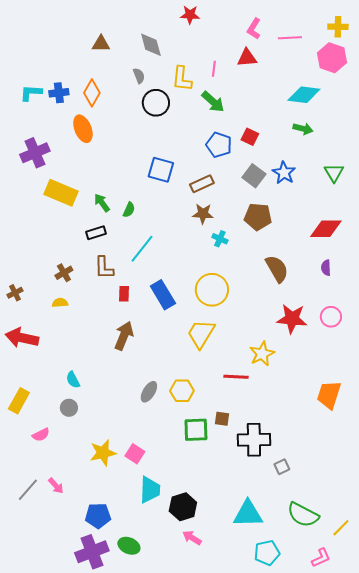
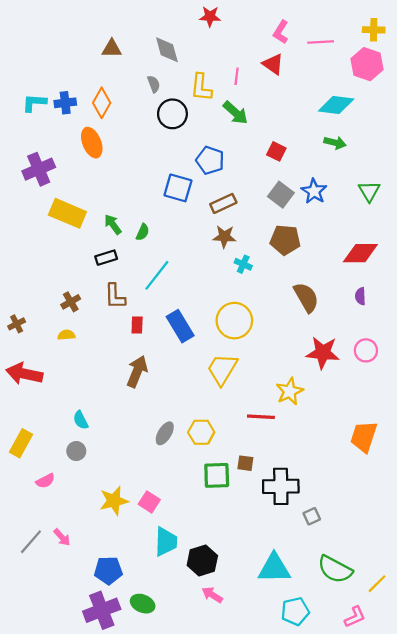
red triangle: (247, 58) -> (273, 64), turned 40
blue pentagon: (219, 145) -> (210, 160), moved

